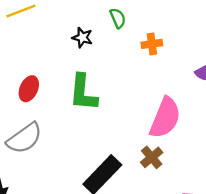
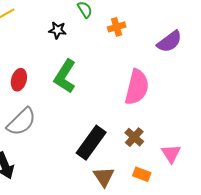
green L-shape: (83, 93) -> (65, 76), turned 36
brown cross: (152, 157) -> (134, 137), moved

